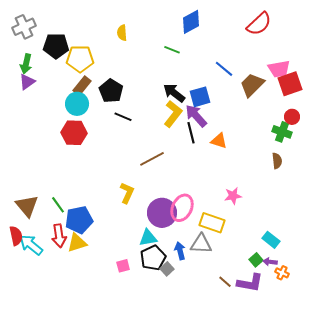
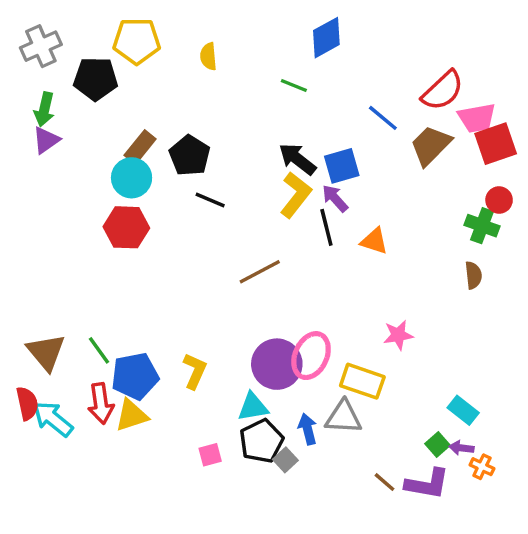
red semicircle: (259, 24) -> (443, 91), moved
yellow pentagon: (80, 59) -> (137, 41), moved
purple arrow: (196, 116) -> (335, 198), size x0.7
yellow L-shape: (127, 193) -> (195, 371), moved

